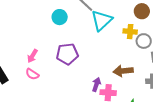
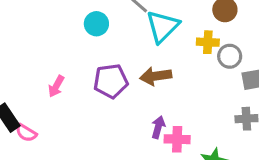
brown arrow: (123, 71) -> (156, 76), moved
pink semicircle: (32, 74) -> (26, 133), moved

